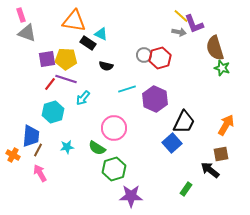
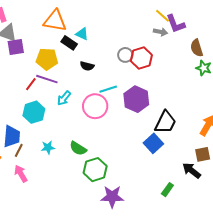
brown semicircle: (215, 48) -> (197, 48), size x0.7
purple square: (47, 59) -> (16, 47), moved
pink circle: (114, 128) -> (95, 106), moved

